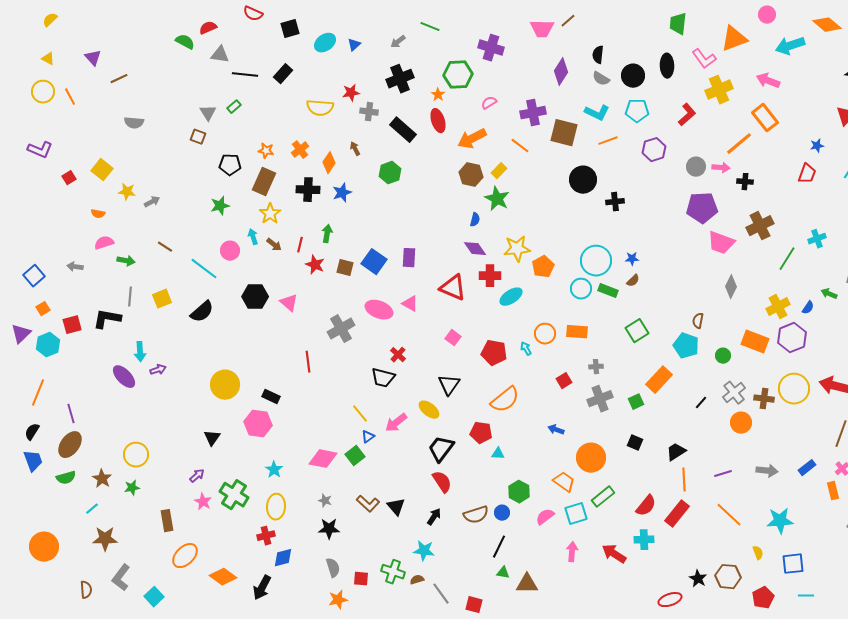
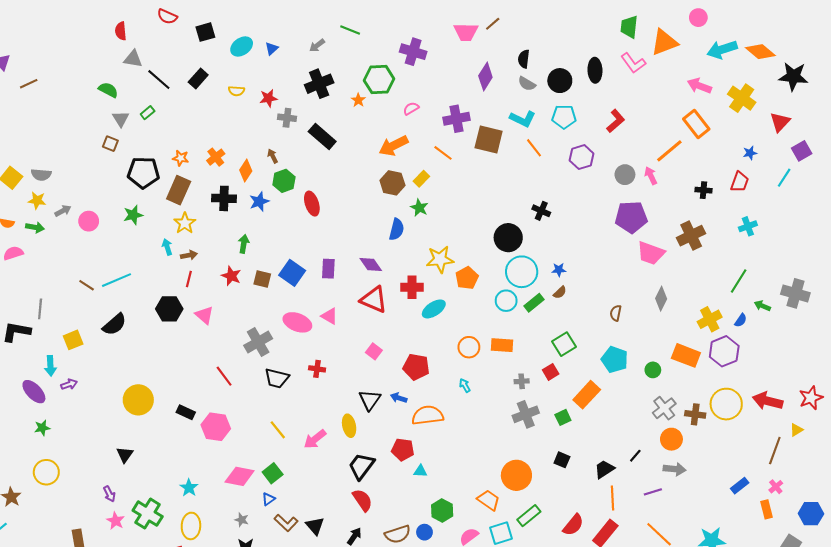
green trapezoid: (678, 24) -> (629, 27), moved
orange diamond: (827, 25) -> (760, 52), moved
red semicircle: (208, 28) -> (121, 31), turned -72
green semicircle: (185, 42) -> (108, 90), moved
black line: (245, 75) -> (159, 80), turned 35
yellow cross: (719, 90) -> (742, 98), moved, turned -32
yellow semicircle: (320, 108) -> (236, 91), moved, size x0.6
red ellipse: (438, 121) -> (312, 204), moved
gray semicircle: (134, 123) -> (41, 175), moved
orange line: (608, 141) -> (534, 148), turned 72
black pentagon: (230, 165) -> (143, 173), size x1.4
pink arrow: (721, 168) -> (651, 176), turned -120
green hexagon: (390, 173) -> (284, 181), moved
black circle: (583, 180) -> (508, 238), moved
black cross: (745, 182) -> (703, 190), moved
green star: (497, 199) -> (419, 208), size x0.7
black cross: (615, 202) -> (541, 211), turned 30
blue semicircle: (475, 220) -> (397, 229), size x1.5
cyan cross: (817, 239) -> (748, 226), moved
brown arrow: (274, 245) -> (189, 255), turned -49
red line: (300, 245) -> (189, 279), moved
brown line: (165, 247) -> (87, 285), moved
purple diamond: (475, 249) -> (371, 265), moved
pink circle: (230, 251) -> (89, 221), moved
green line: (787, 259) -> (739, 281), moved
green arrow: (126, 261) -> (35, 227), moved
cyan line: (204, 269) -> (117, 280), turned -60
green rectangle: (608, 291) -> (534, 303), turned -60
yellow square: (162, 299) -> (73, 340), moved
brown semicircle: (698, 321) -> (616, 313), moved
cyan arrow: (526, 349) -> (465, 385), moved
red cross: (398, 355) -> (317, 369), turned -35
red line: (308, 362) -> (224, 376), turned -30
black trapezoid: (383, 378) -> (277, 378), moved
red square: (564, 381) -> (551, 372), moved
orange semicircle: (505, 400) -> (428, 415), turned -148
black line: (701, 403) -> (635, 456), moved
yellow ellipse: (429, 410) -> (349, 426), turned 40
pink hexagon: (258, 424) -> (216, 427), moved
blue arrow: (556, 430) -> (399, 398), moved
blue triangle: (368, 437) -> (268, 499), moved
gray arrow: (767, 471) -> (675, 469), moved
purple arrow: (197, 476) -> (109, 494), turned 105
green star: (132, 488) -> (42, 428), moved

